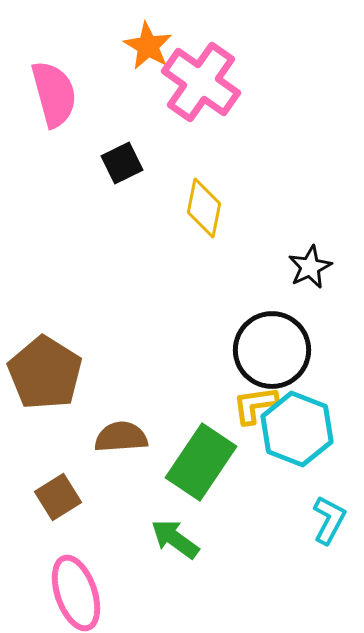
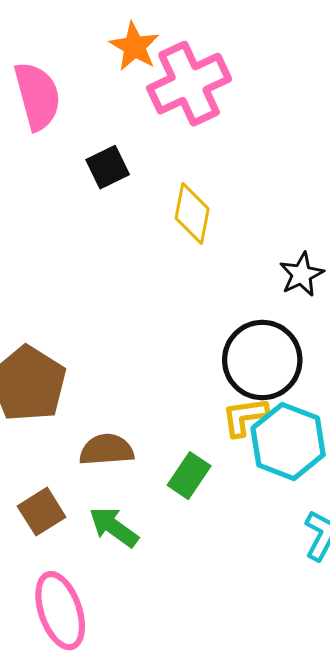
pink cross: (201, 82) -> (189, 84), turned 30
green rectangle: (201, 462) -> (189, 476), size x0.6
green arrow: (175, 539) -> (114, 527), moved

